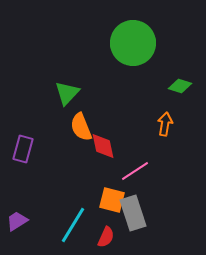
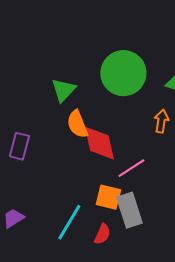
green circle: (133, 43) -> (123, 73), moved
red diamond: (103, 146) -> (99, 143), size x1.4

